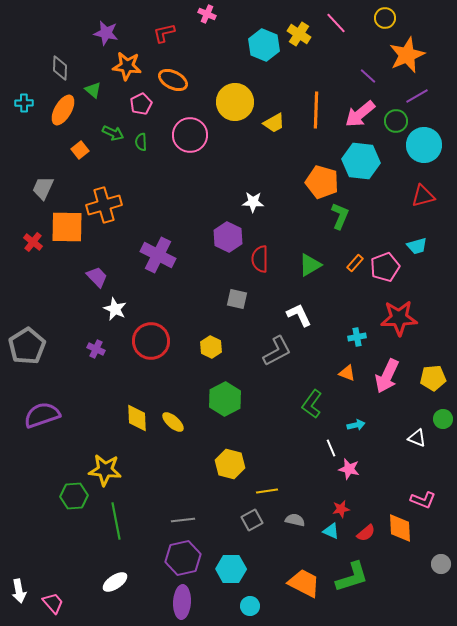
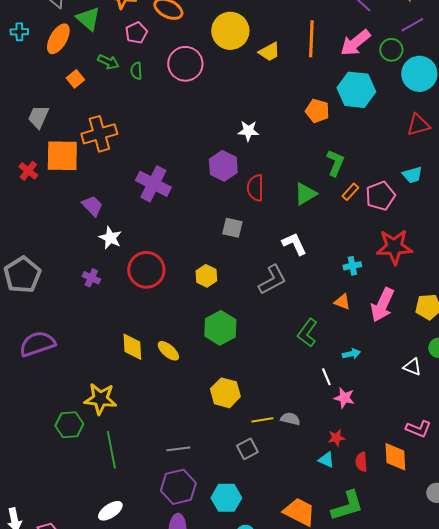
green triangle: (93, 90) -> (88, 19), size x1.5
orange pentagon: (322, 182) -> (317, 111), size x0.7
green L-shape: (340, 216) -> (335, 163), moved
gray semicircle: (295, 520) -> (290, 419), moved
red semicircle: (366, 533) -> (361, 462), turned 126

